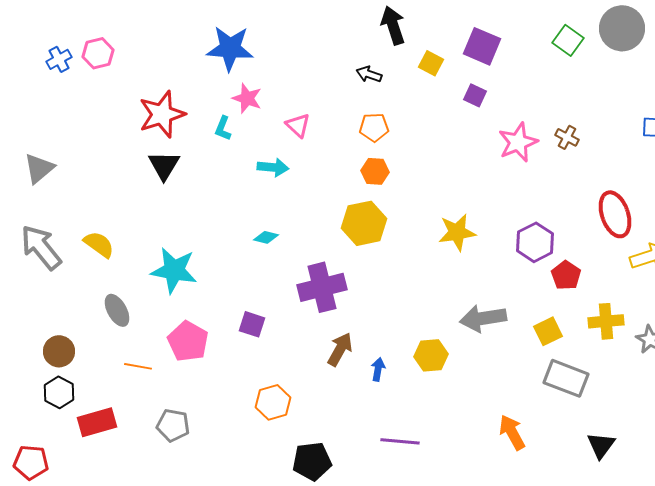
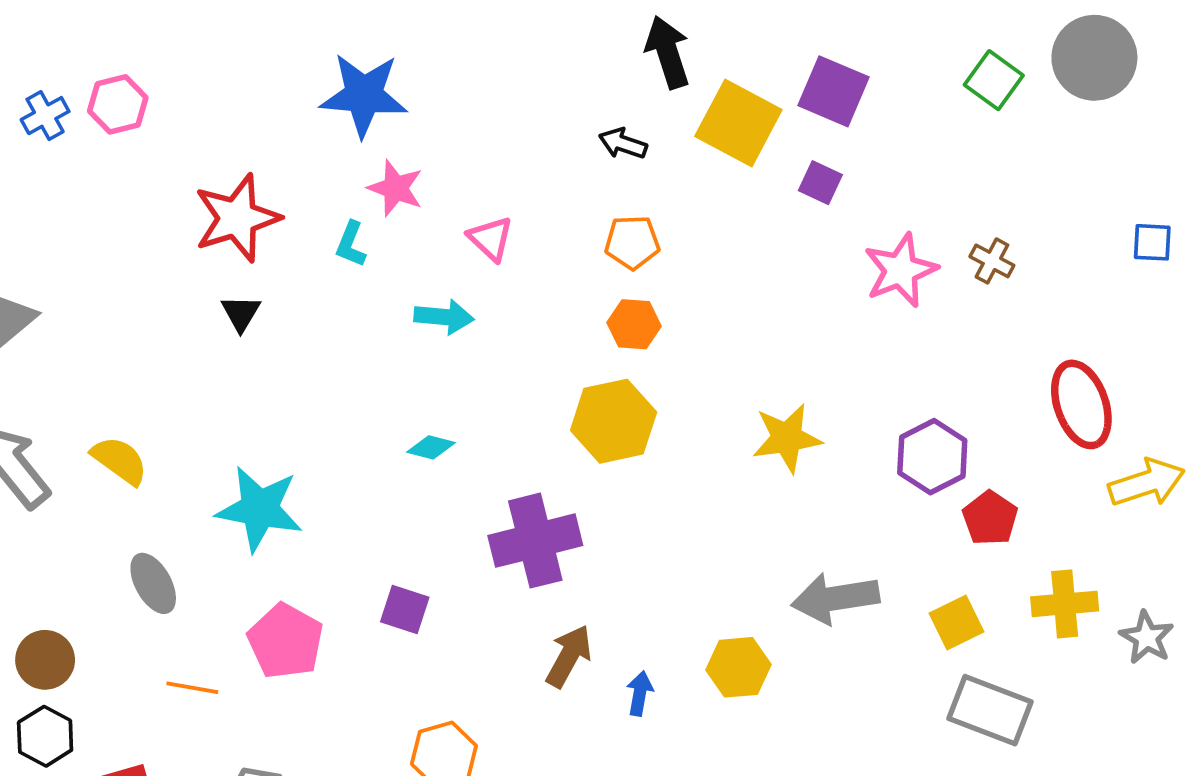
yellow square: (431, 63) -> (738, 123), size x1.8
black triangle: (164, 165) -> (241, 313), size x0.7

